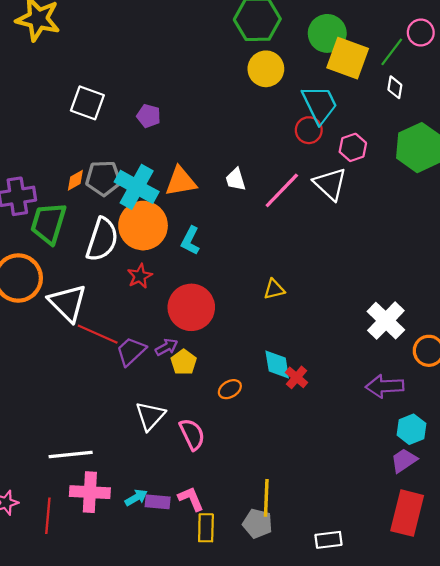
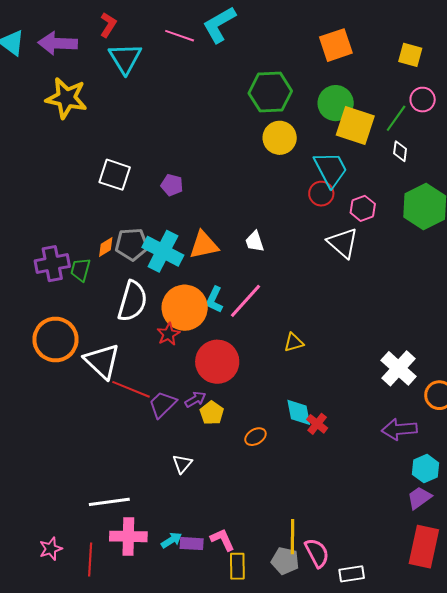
pink line: (282, 190) -> (245, 301), moved
green trapezoid: (48, 223) -> (80, 270), moved, size x0.6
orange circle: (143, 226) -> (185, 308), moved
white triangle: (150, 416) -> (182, 464), size x0.7
pink semicircle: (192, 434) -> (317, 553), moved

